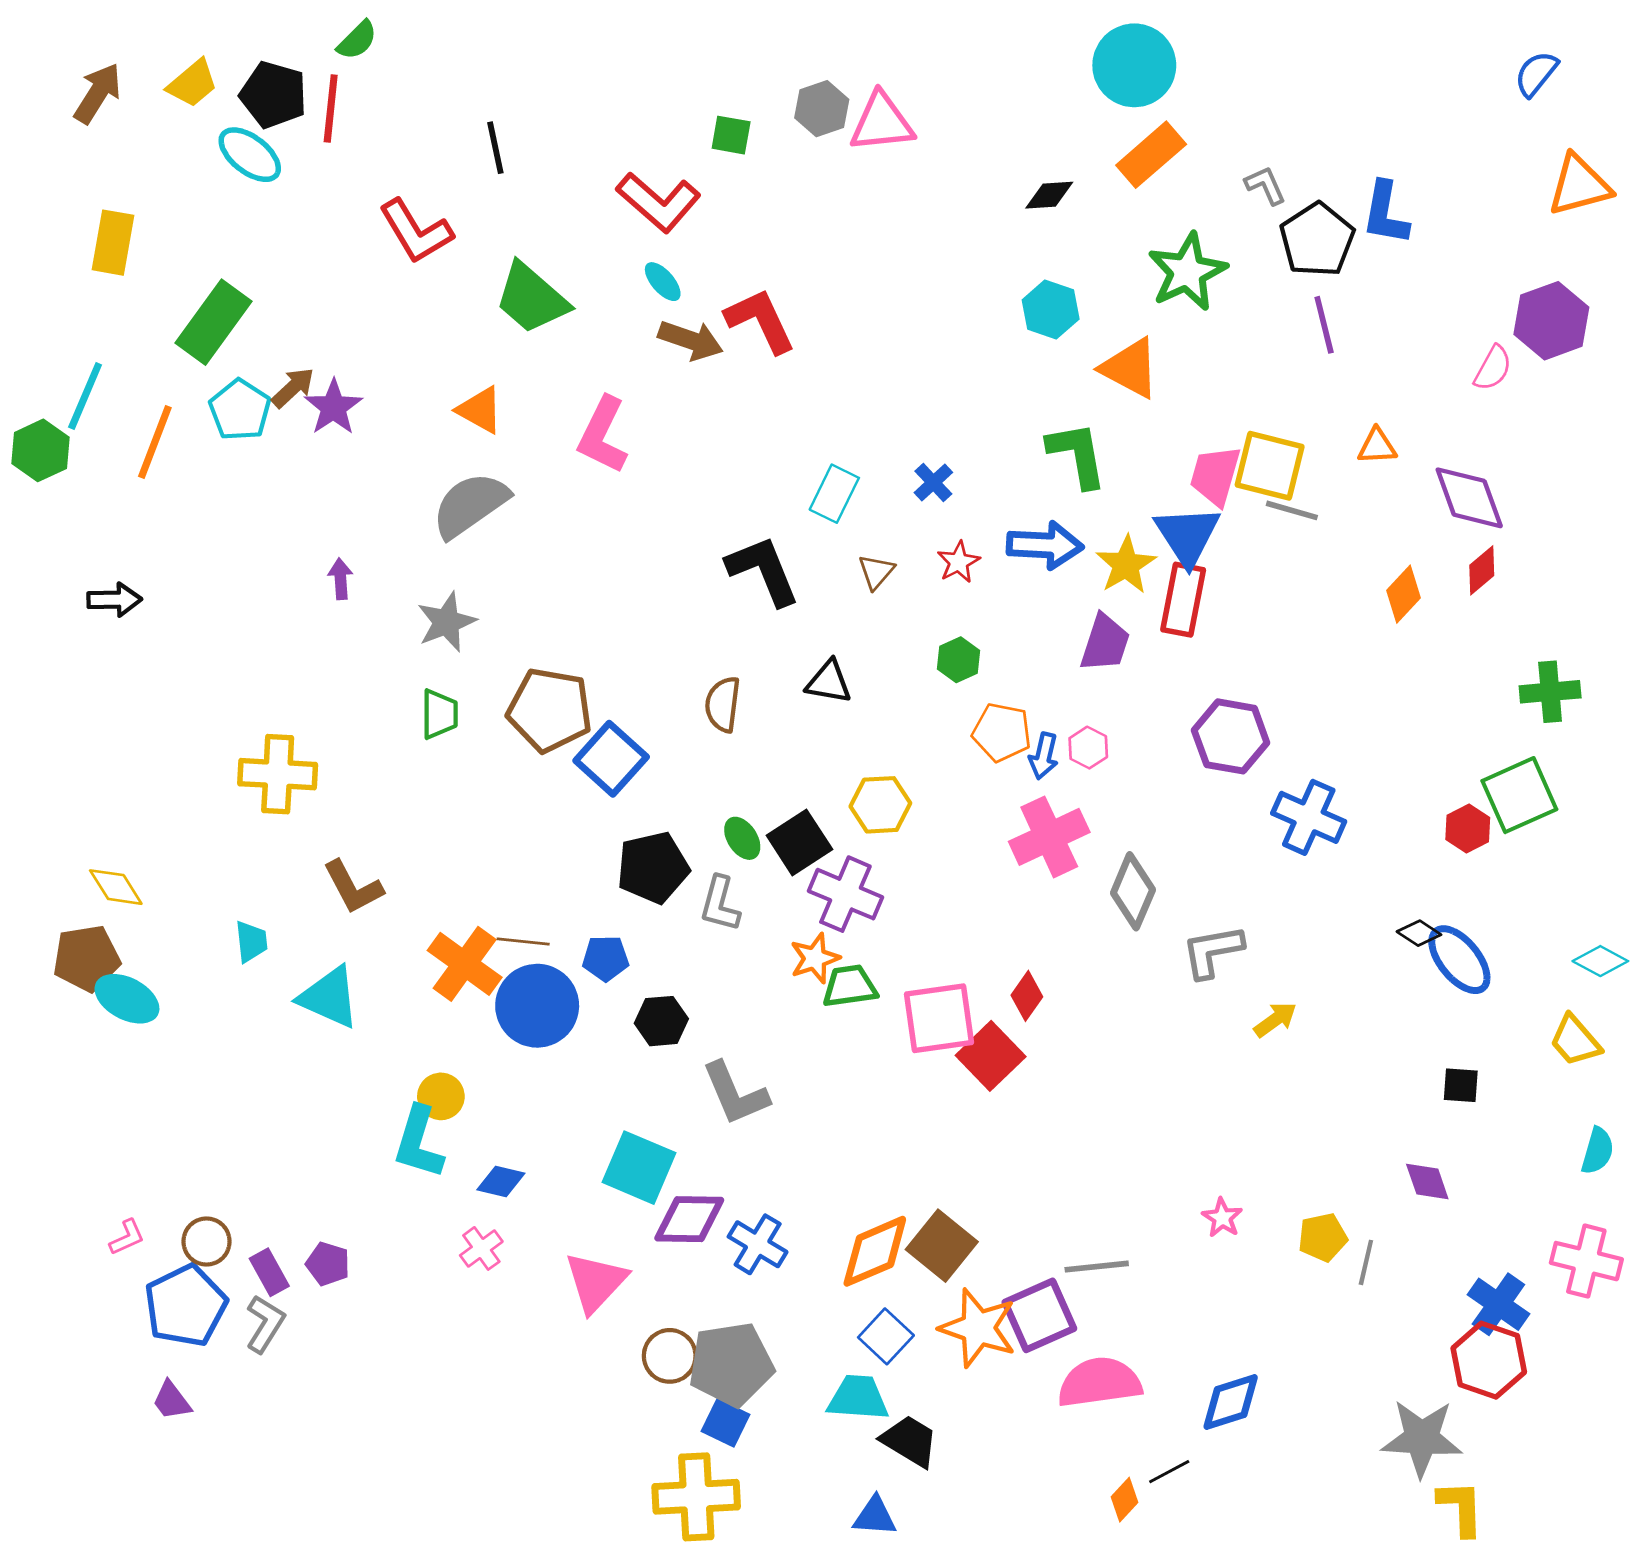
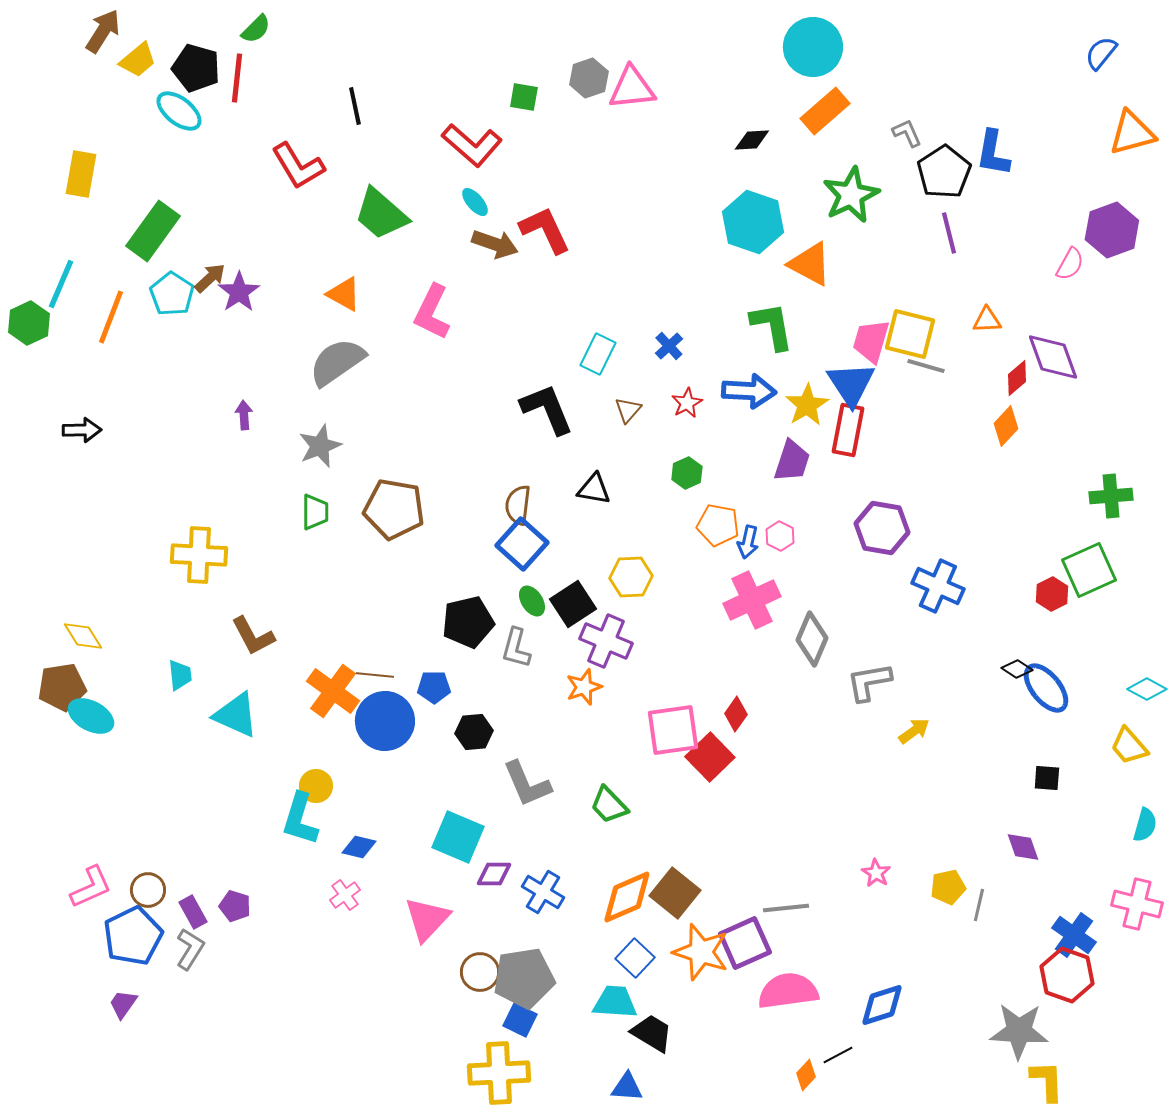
brown arrow: (98, 93) -> (103, 31), moved
cyan hexagon: (1051, 310) -> (753, 222), size x1.5
red diamond: (1482, 570) -> (1017, 378), moved
blue square: (611, 759) -> (522, 544), moved
green trapezoid: (850, 986) -> (609, 805), moved, turned -126
purple diamond: (689, 1219) -> (494, 874), size x0.7
pink L-shape: (127, 1237) -> (91, 887), size x1.6
purple trapezoid: (172, 1401) -> (123, 1004), turned 72

